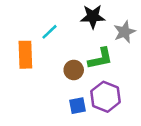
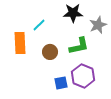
brown circle: (74, 70) -> (50, 52), moved

